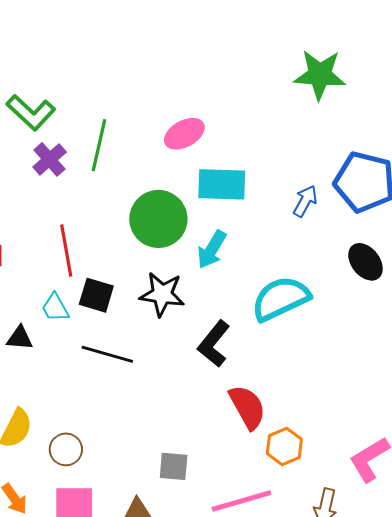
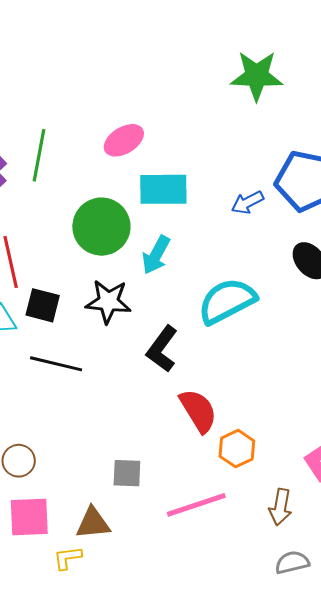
blue arrow: (305, 201) -> (247, 202), turned -144

